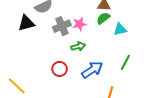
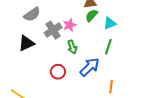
black triangle: (26, 23) -> (26, 43), moved
green arrow: (78, 46) -> (72, 47), turned 96
green line: (125, 62) -> (108, 47), moved

